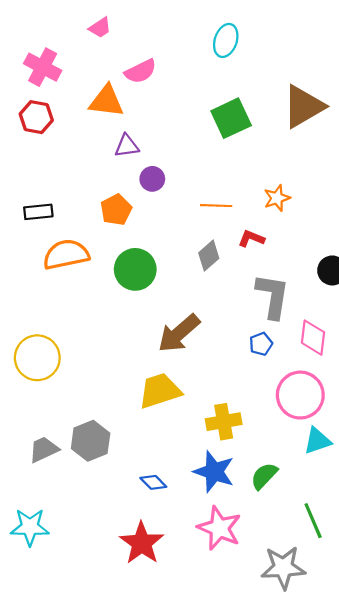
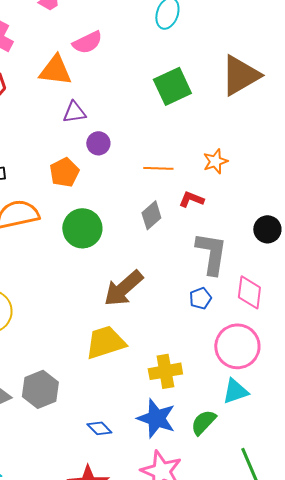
cyan triangle: (317, 441) -> (235, 391), moved

